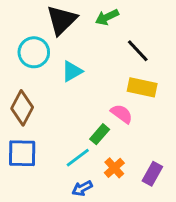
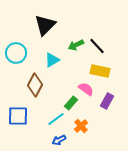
green arrow: (107, 17) -> (76, 45), moved
cyan circle: (34, 52) -> (16, 53), moved
brown diamond: (22, 108) -> (35, 85), moved
purple rectangle: (152, 174) -> (107, 101), moved

